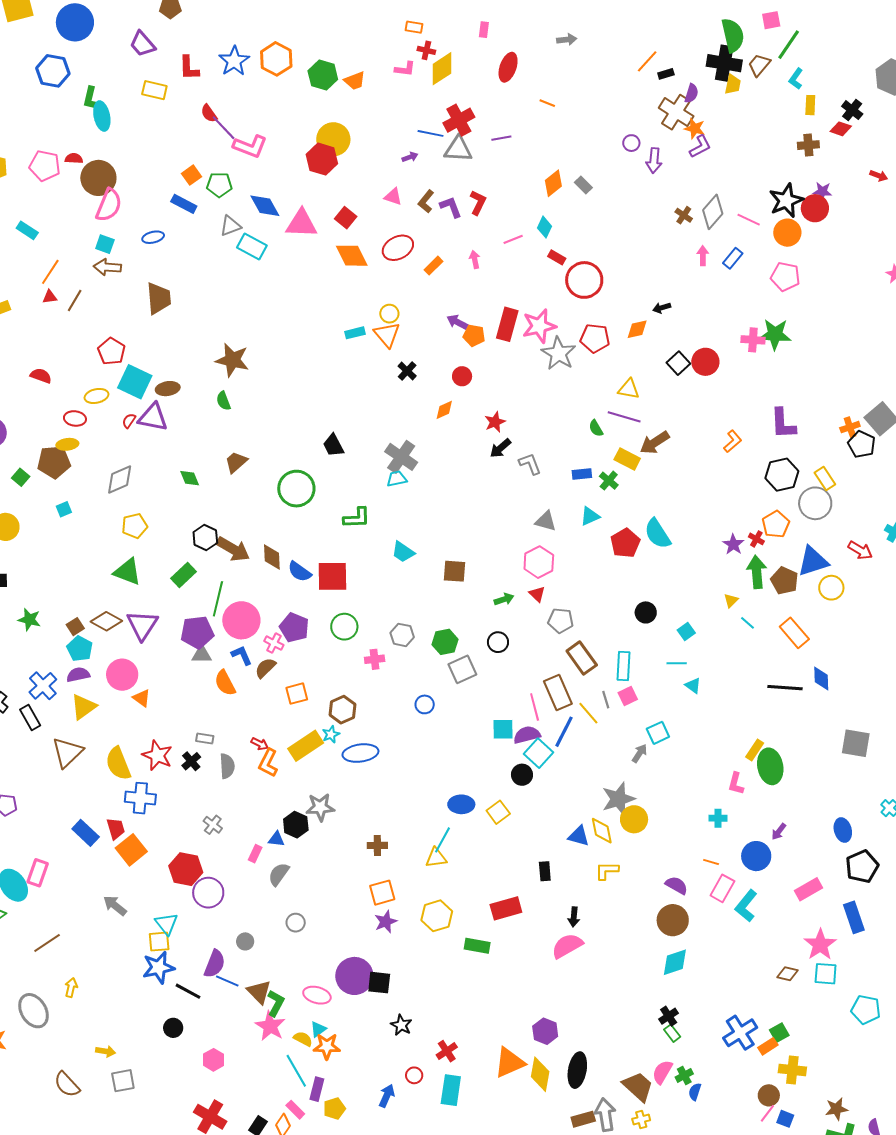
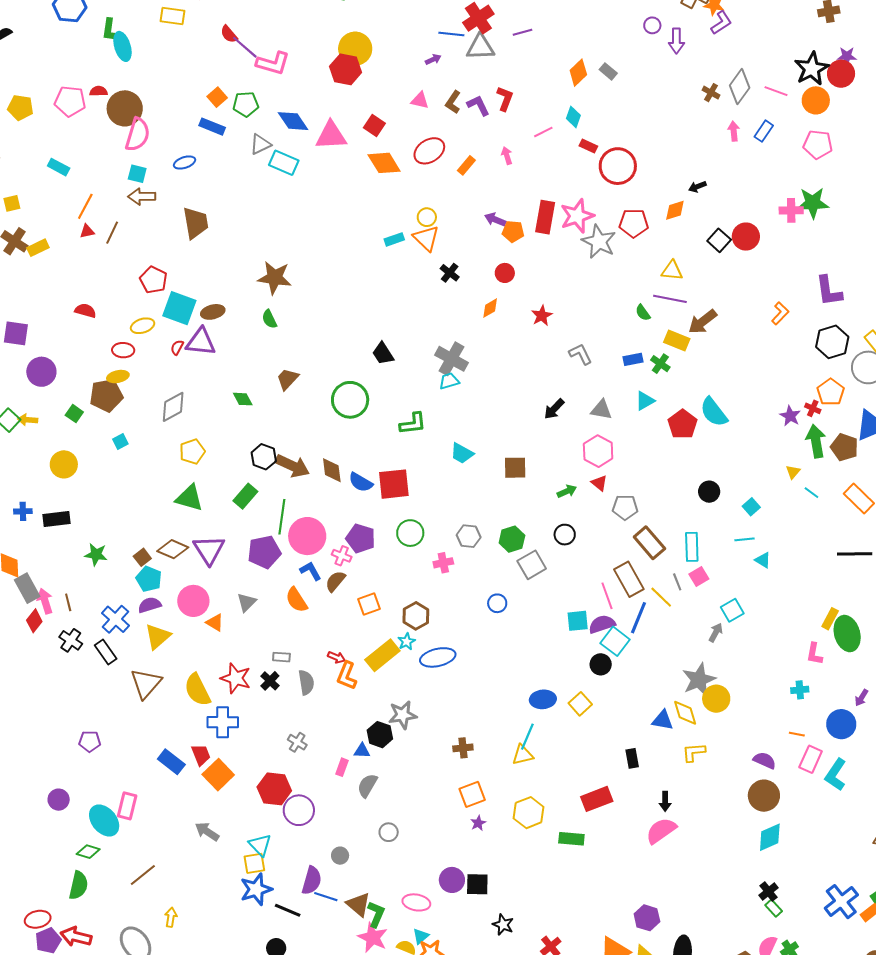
black arrow: (500, 448) -> (554, 409), moved
gray triangle: (202, 654) -> (247, 602), moved, turned -40
purple star: (386, 922) -> (478, 823), size x0.7
purple circle: (354, 976) -> (452, 880), size x0.7

